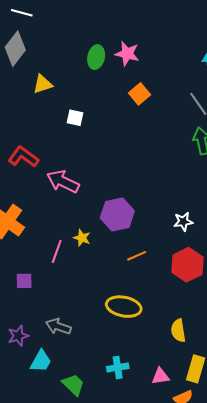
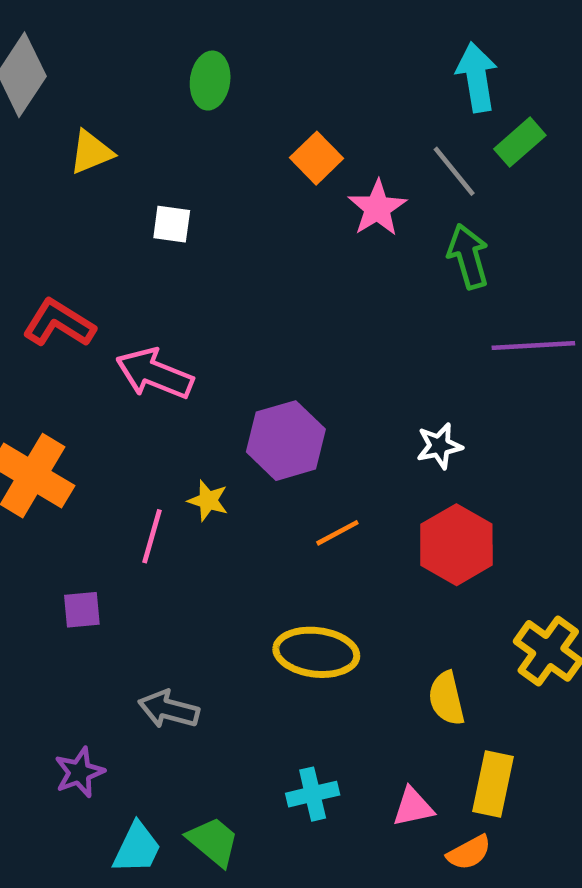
pink star: (127, 54) -> (377, 208), moved, turned 30
purple star: (18, 336) -> (79, 772), moved
cyan trapezoid: (41, 361) -> (137, 848), moved

